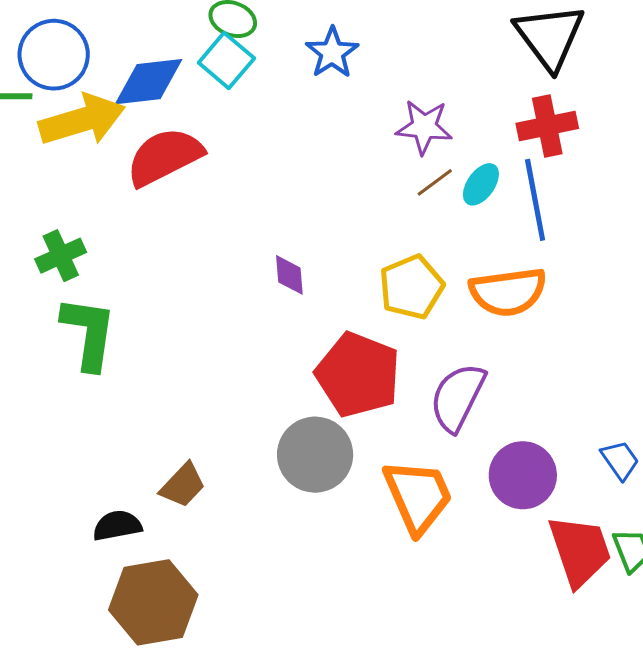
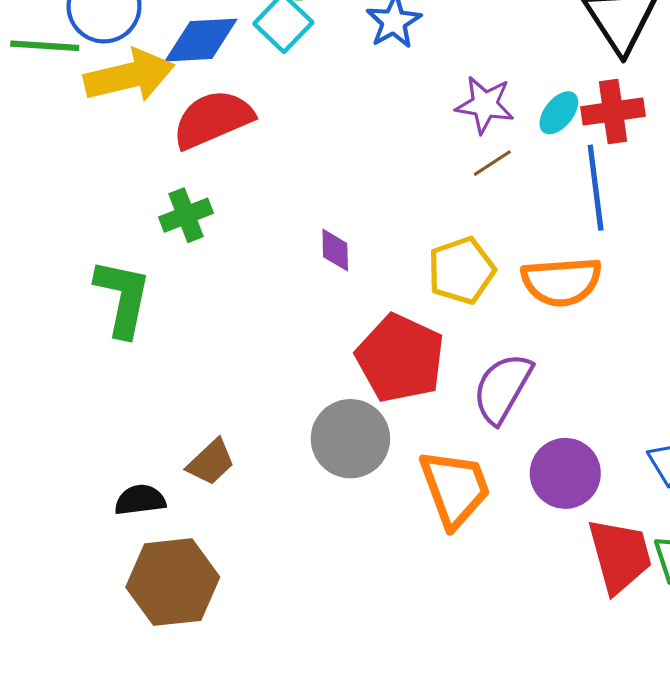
cyan ellipse: (481, 184) -> (559, 113), moved
green cross: (61, 256) -> (186, 215), moved

